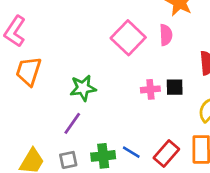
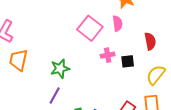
pink cross: (150, 89) -> (108, 55), moved

